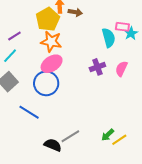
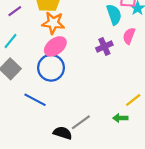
purple line: (14, 36) -> (15, 11), moved
pink semicircle: (121, 69) -> (129, 36), moved
green arrow: (108, 135) -> (120, 118), turned 48
yellow line: (119, 140) -> (133, 100), moved

